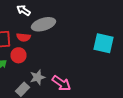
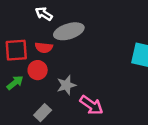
gray star: (38, 77) -> (66, 85), moved

